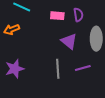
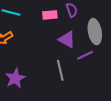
purple line: (83, 68) -> (85, 55), moved

